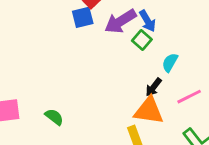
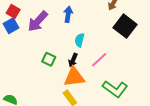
blue arrow: (147, 21) -> (68, 14), moved, turned -126
green square: (142, 40) -> (49, 59), moved

